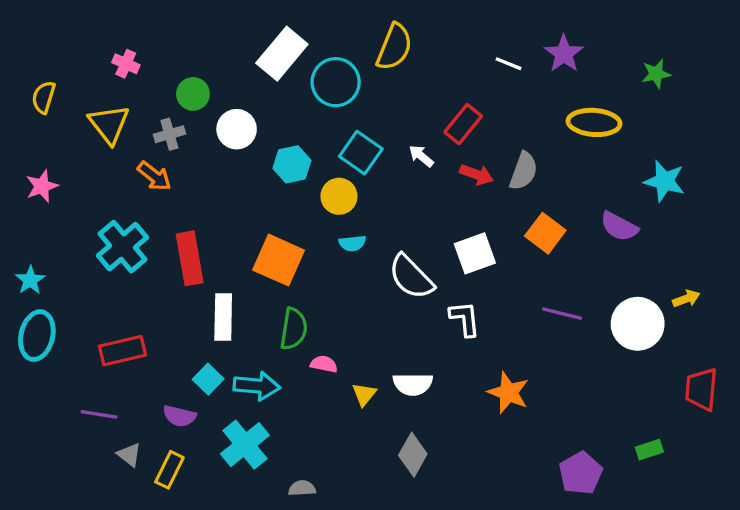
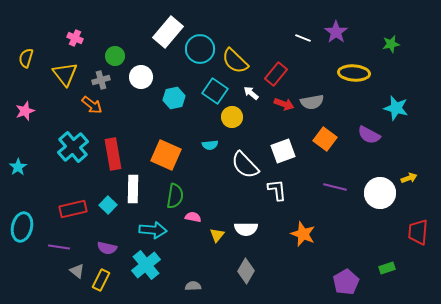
yellow semicircle: (394, 47) -> (235, 61), moved, turned 112
gray semicircle: (524, 171) -> (312, 102), turned 60
yellow circle: (339, 196) -> (232, 117), moved
cyan ellipse: (37, 336) -> (22, 227), moved
cyan square: (208, 379) -> (108, 205), moved
gray semicircle: (302, 488) -> (193, 286), moved

